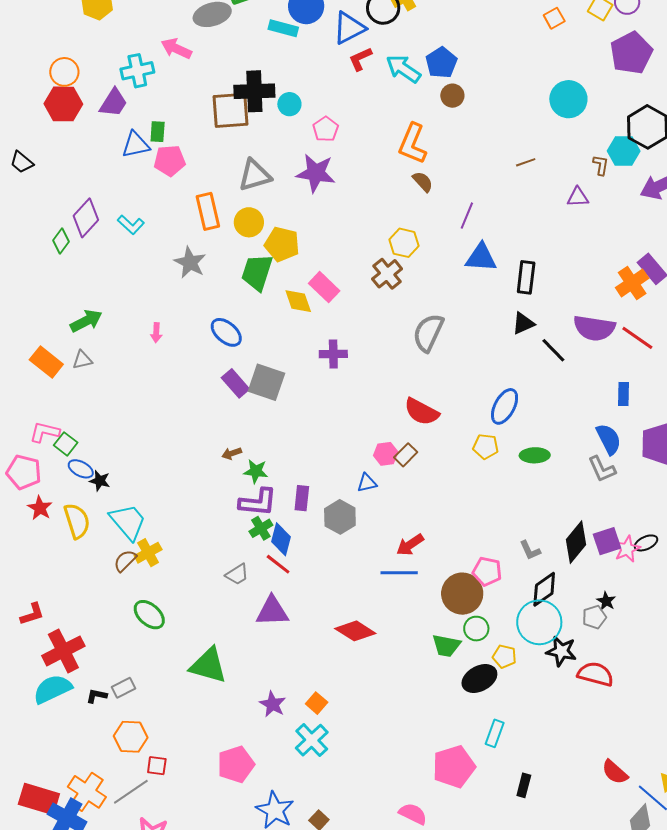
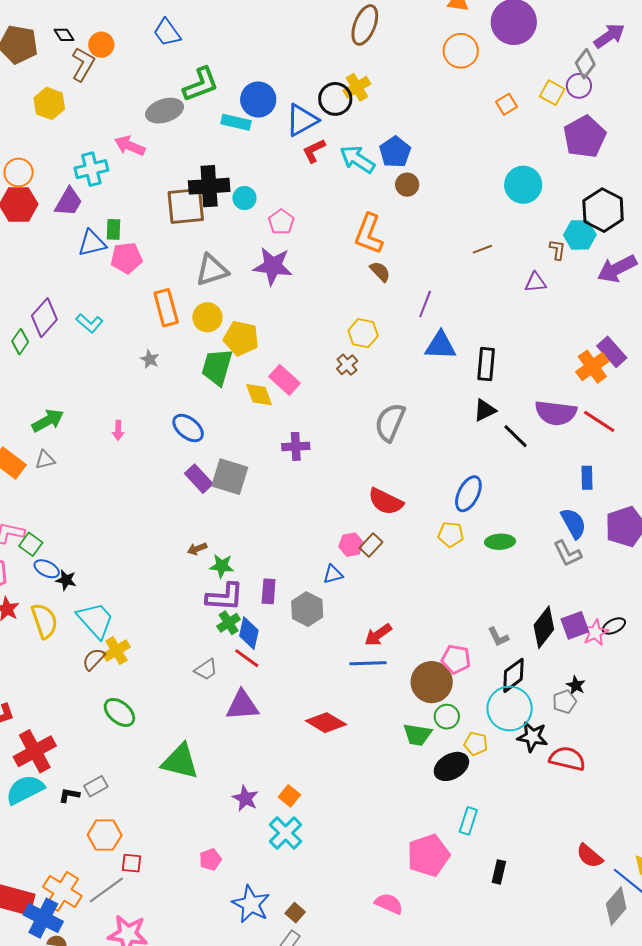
gray star: (190, 263) -> (150, 359), size x0.6
brown cross: (387, 274) -> (347, 365), size x0.7
pink pentagon: (236, 764) -> (210, 859), size x0.6

